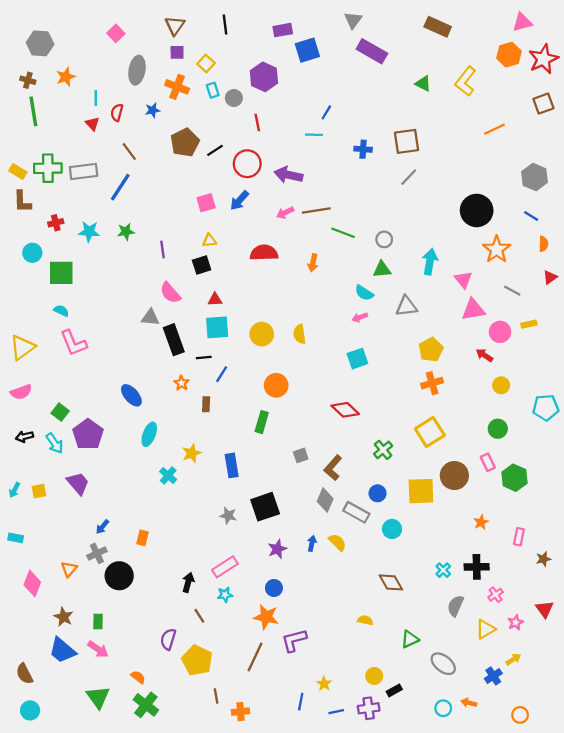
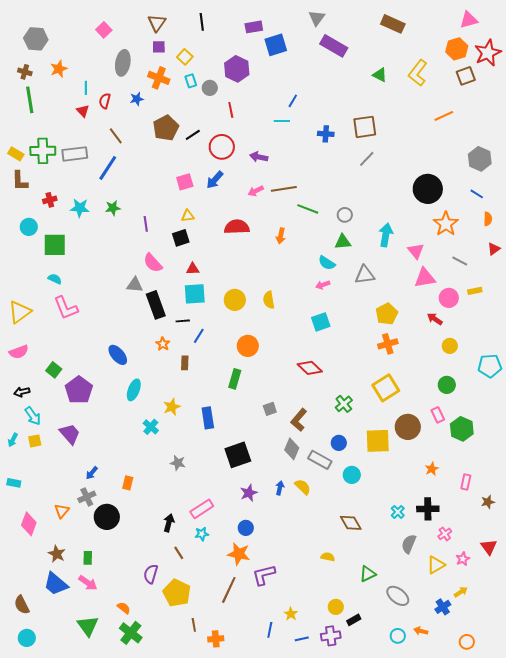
brown square: (543, 104) -> (466, 76), moved
purple arrow: (288, 175) -> (259, 157), size x0.7
cyan arrow: (55, 443) -> (33, 416), moved
gray star: (228, 516) -> (178, 463), moved

